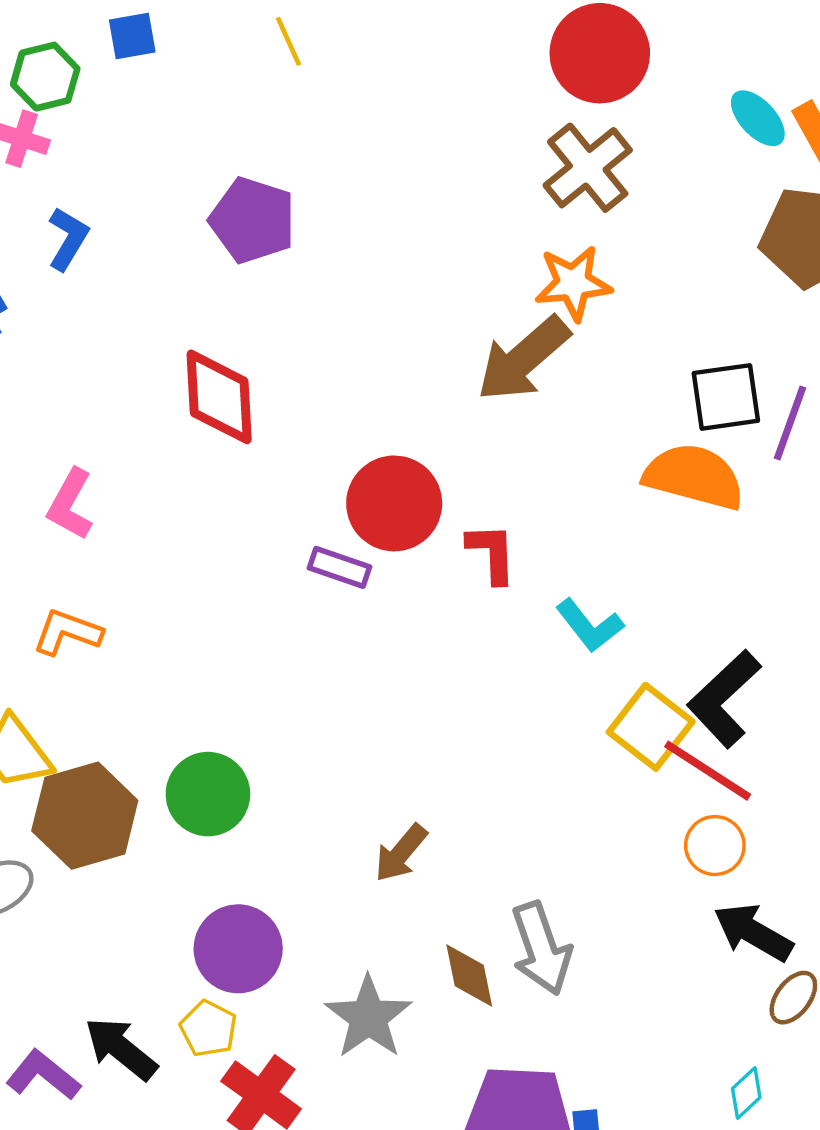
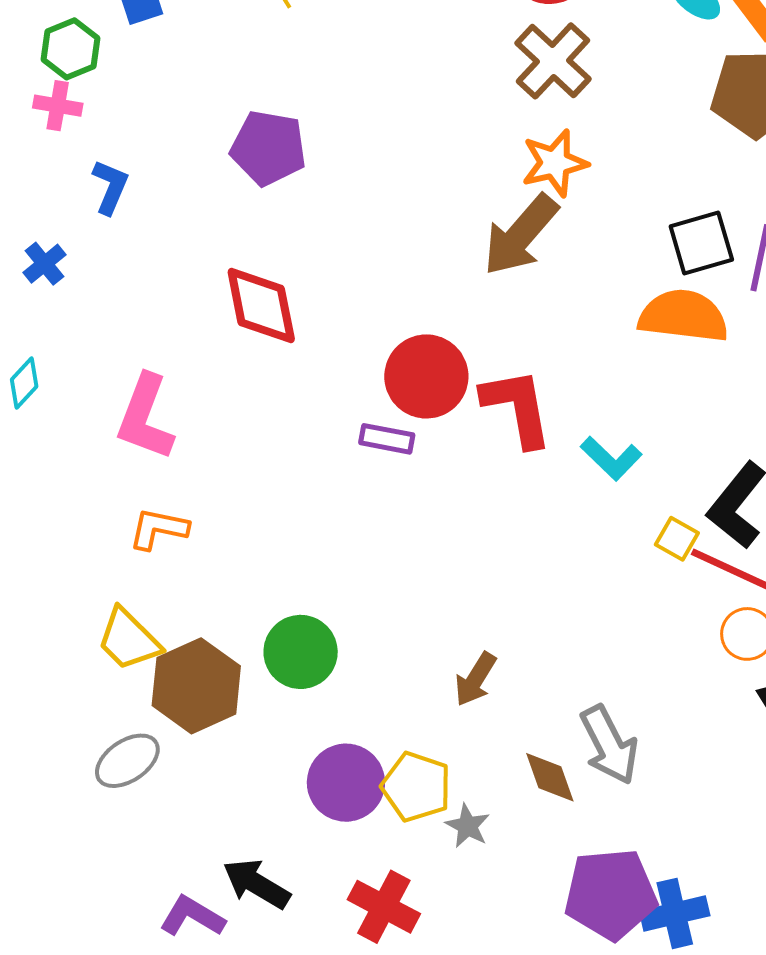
pink L-shape: (70, 504) -> (145, 417), size x1.4
red L-shape: (492, 553) -> (517, 407), size x1.5
yellow square: (651, 727) -> (677, 539), size x0.6
gray star: (368, 1017) -> (468, 826), size x0.6
yellow pentagon: (208, 1029) -> (416, 787), moved, size x1.4

